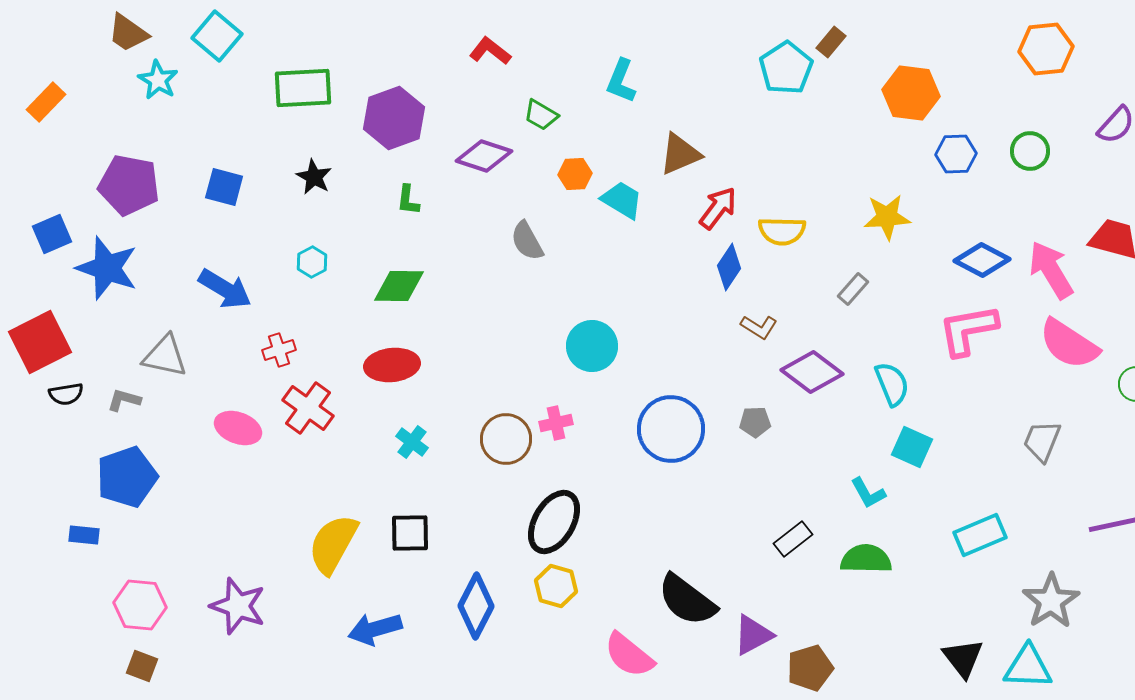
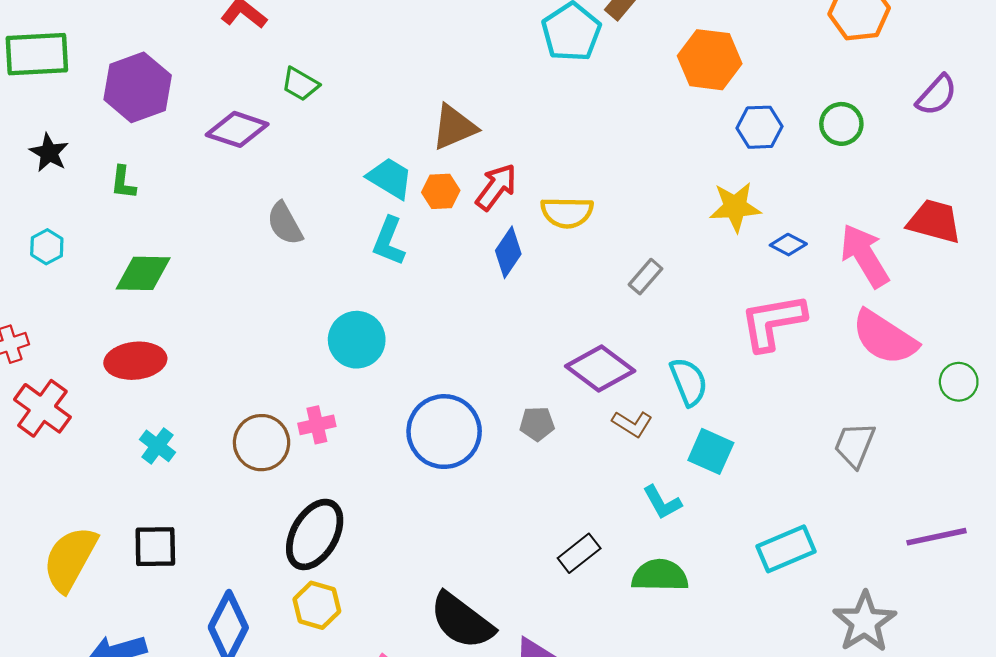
cyan L-shape: (621, 81) -> (389, 241), moved
orange hexagon: (575, 174) -> (441, 191), moved
green L-shape: (408, 200) -> (123, 183), moved
yellow star: (887, 217) -> (735, 207), moved
blue diamond: (982, 260) -> (788, 245), size x0.6
brown L-shape: (759, 327) -> (632, 424), moved

